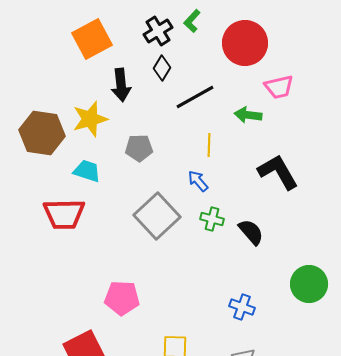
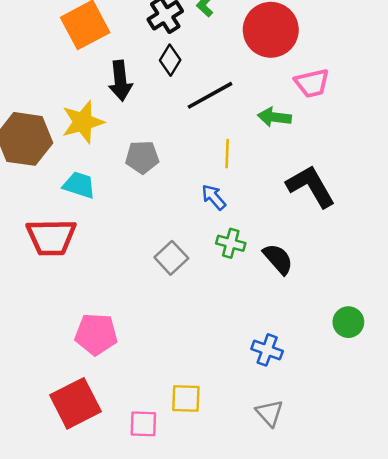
gray square: (157, 216) -> (171, 258), moved, size x0.6
green circle: (309, 284) -> (348, 322), size x0.7
pink pentagon: (122, 298) -> (96, 334), moved

